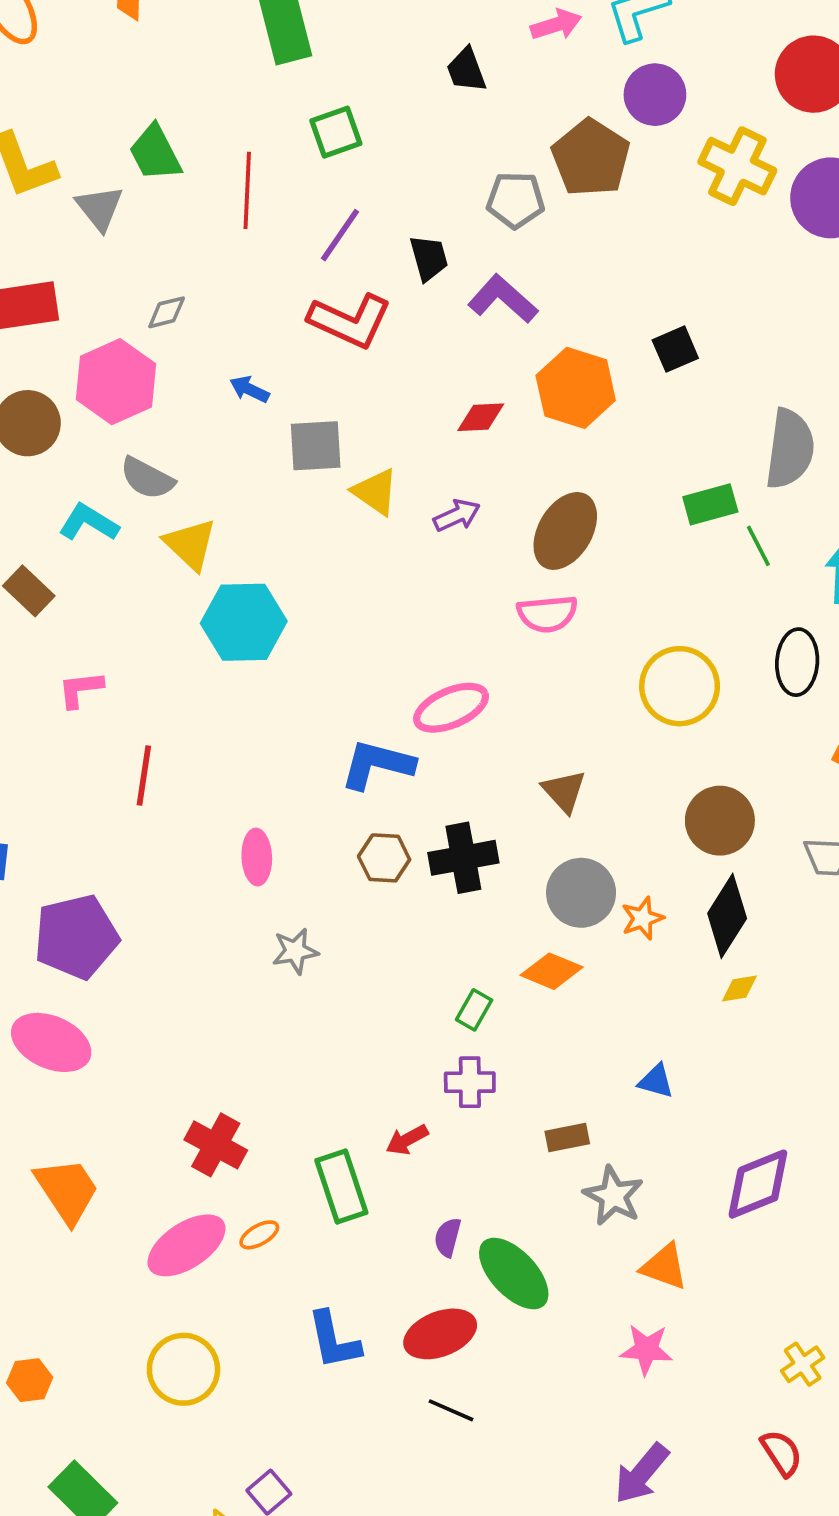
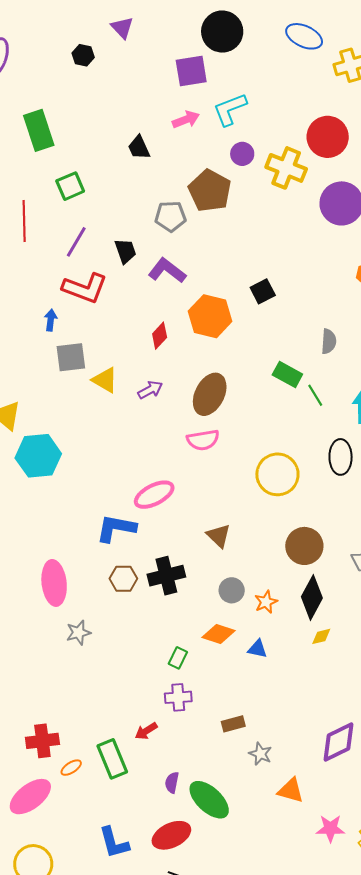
purple circle: (655, 95) -> (242, 154), size x0.7
yellow cross: (737, 166) -> (286, 168), moved
blue arrow: (249, 389) -> (51, 320), moved, turned 75
red diamond: (481, 417) -> (160, 336), turned -40
gray semicircle: (790, 449) -> (329, 341), size x0.6
green rectangle: (710, 504) -> (287, 374), turned 48
pink ellipse: (257, 857) -> (54, 583), size x1.5
gray circle: (581, 893) -> (232, 590), size x0.7
blue triangle: (656, 1081) -> (257, 649), moved
red cross: (216, 1145) -> (42, 741), turned -32
gray star: (613, 1196) -> (260, 754), size x0.7
orange ellipse: (259, 1235) -> (71, 768), moved
pink star: (646, 1349) -> (330, 828), moved

